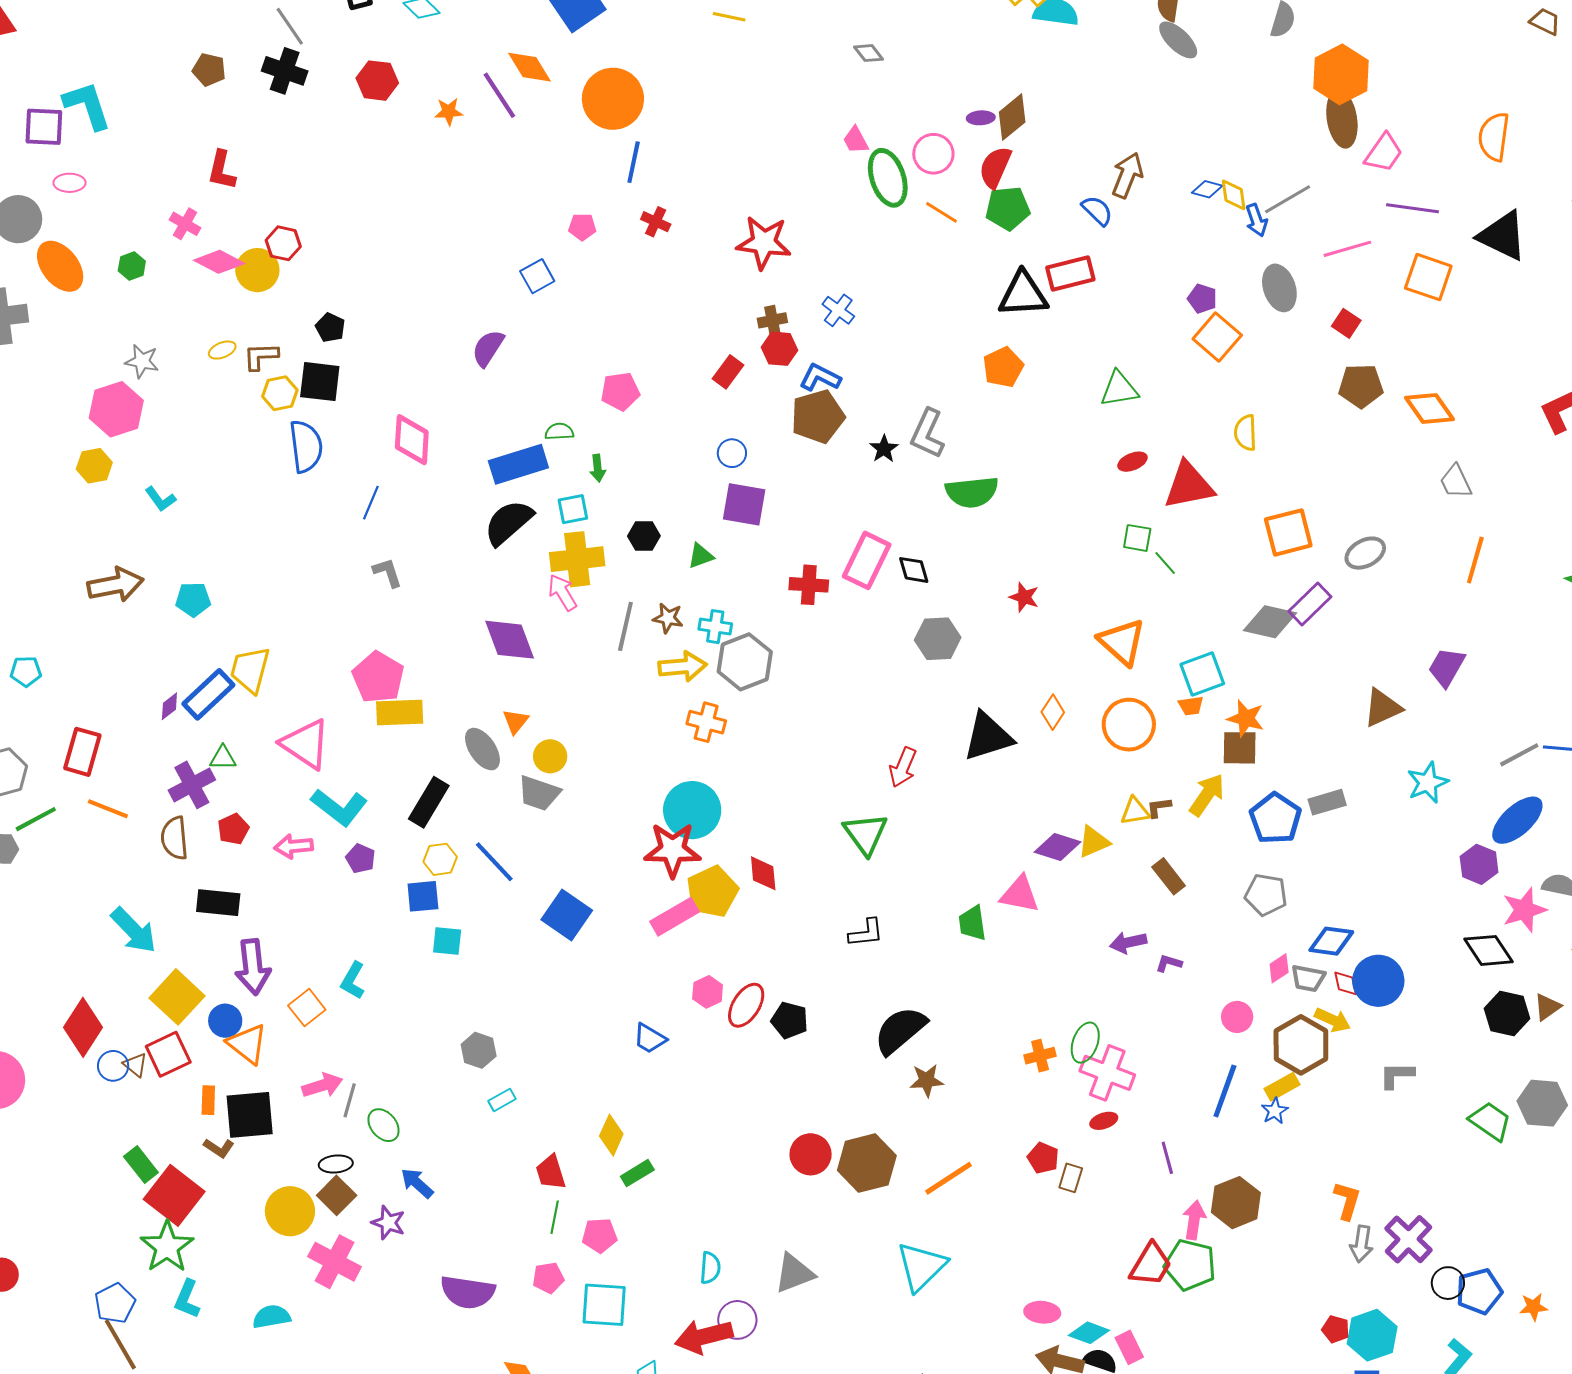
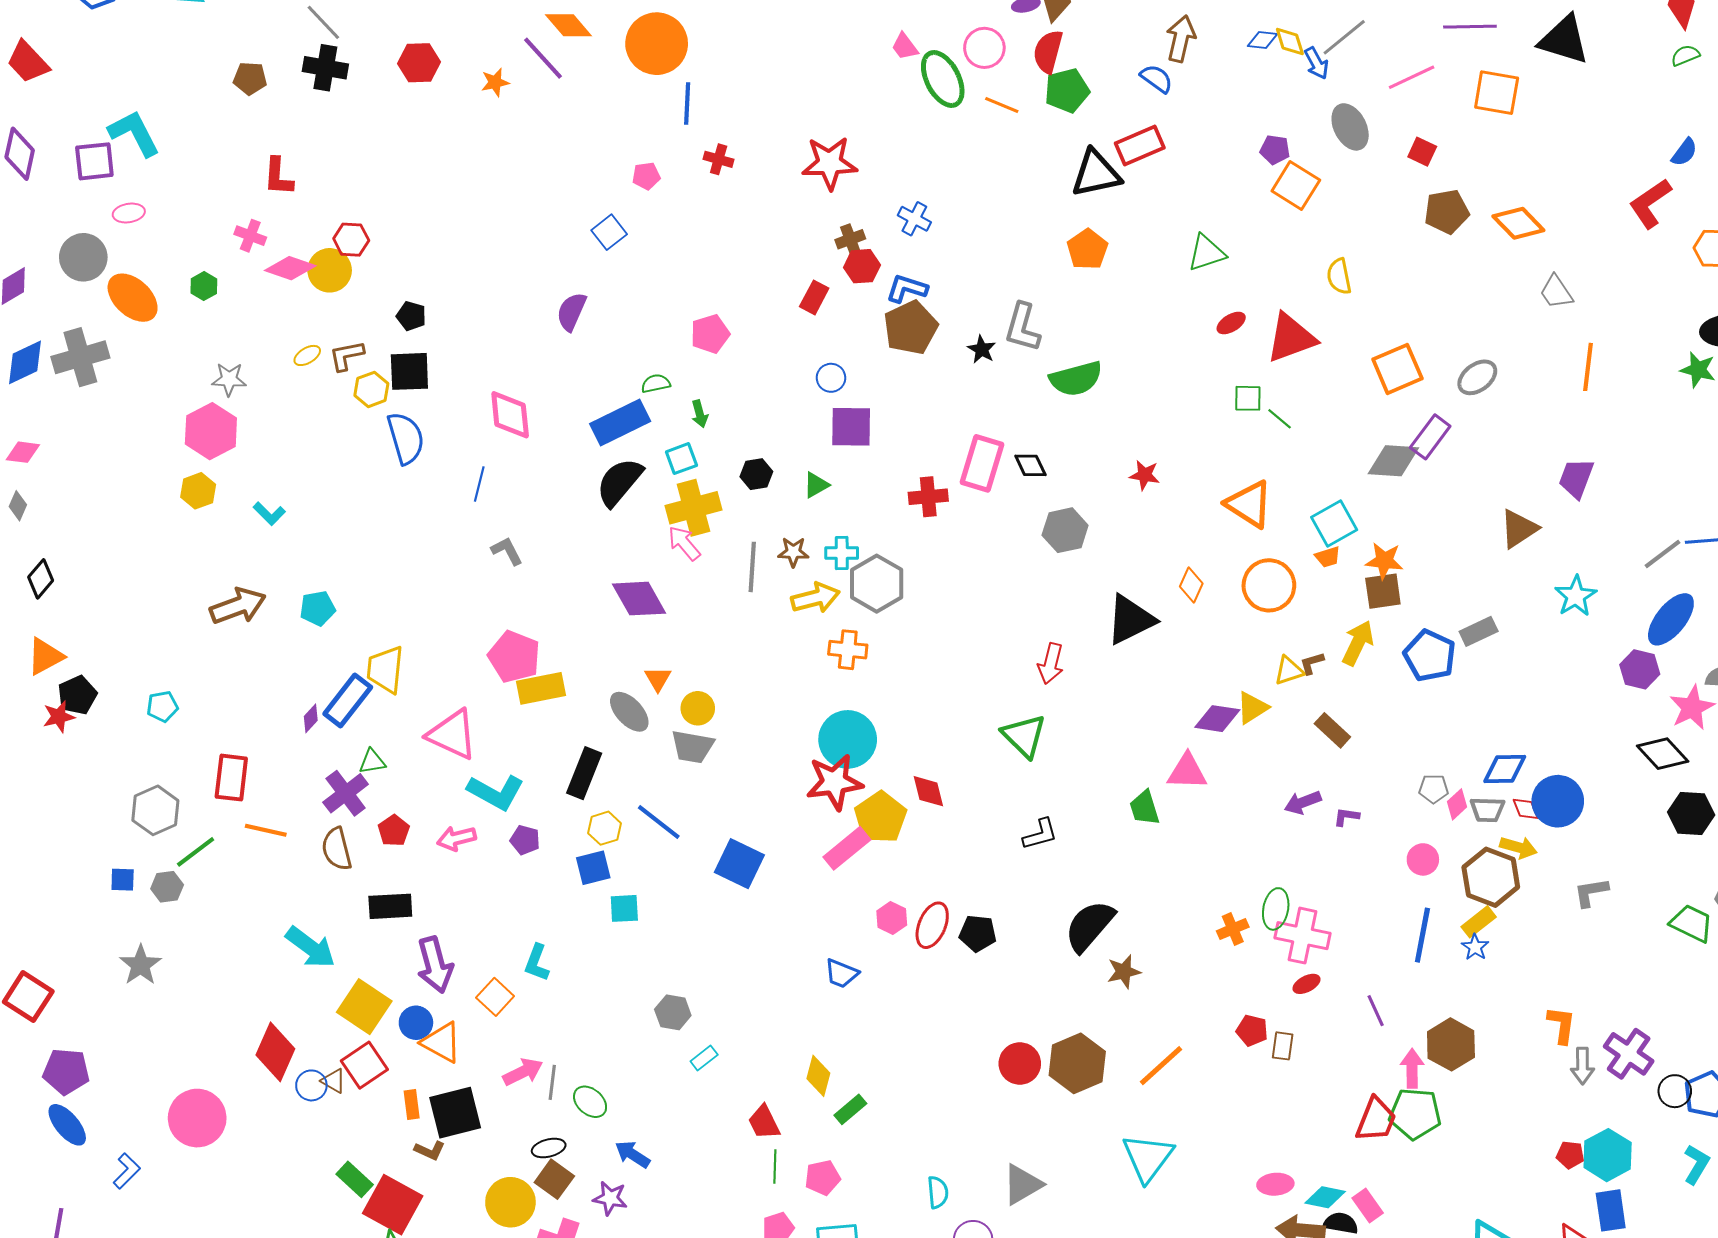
gray pentagon: (1266, 895) -> (1433, 789), moved, size x0.7

